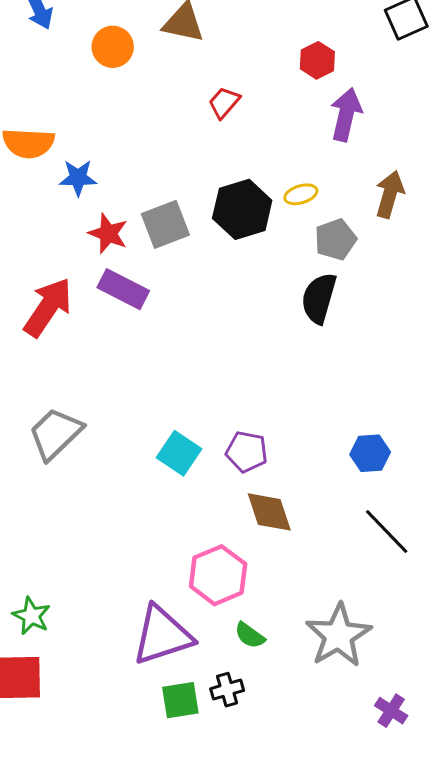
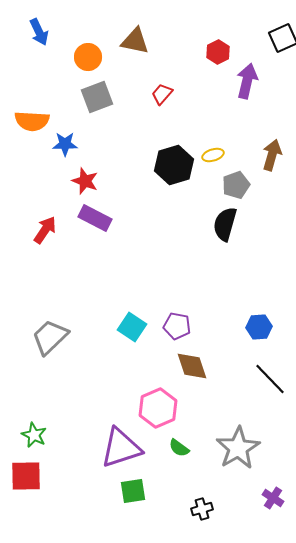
red hexagon: (317, 60) -> (218, 52), moved
purple arrow: (346, 115) -> (247, 81), moved
gray square: (165, 224) -> (97, 97), moved
red arrow: (48, 307) -> (45, 230), size x0.7
gray trapezoid: (55, 434) -> (50, 337), moved
black cross: (227, 690) -> (202, 509), moved

